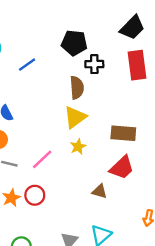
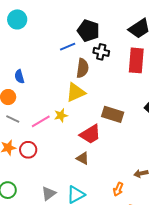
blue line: (27, 65) -> (68, 47), moved
yellow star: (78, 147) -> (61, 115), moved
red trapezoid: (122, 168) -> (90, 134), moved

